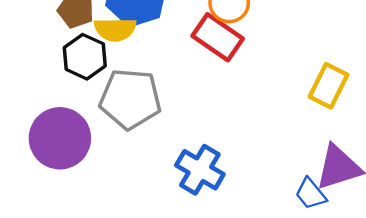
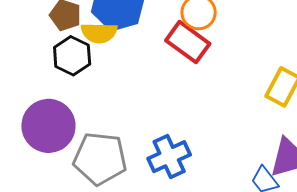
gray pentagon: (130, 99) -> (100, 159), moved
blue cross: (200, 170) -> (169, 157), turned 33

